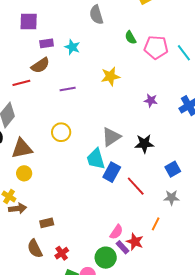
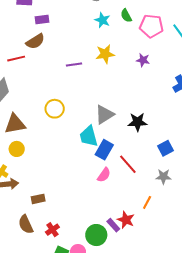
cyan star: (72, 47) -> (102, 20), moved
purple line: (68, 89) -> (74, 64), moved
purple star: (151, 100) -> (143, 60), moved
pink semicircle: (116, 232) -> (104, 175), moved

